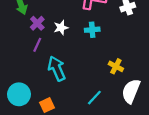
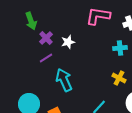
cyan cross: (92, 30) -> (120, 48), moved
purple line: (37, 45) -> (46, 58), turned 32

